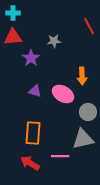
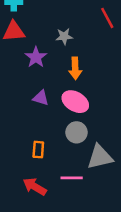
orange arrow: (82, 76) -> (75, 68), moved
gray circle: (88, 112) -> (76, 132), moved
orange rectangle: (33, 133) -> (38, 150), size x0.6

